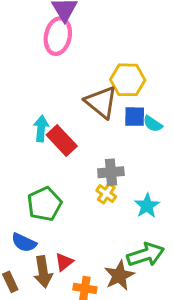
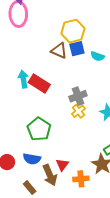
brown triangle: (101, 102) -> (59, 51), size x0.7
blue square: (135, 117) -> (77, 49), moved
yellow cross: (106, 193) -> (79, 111), turned 32

